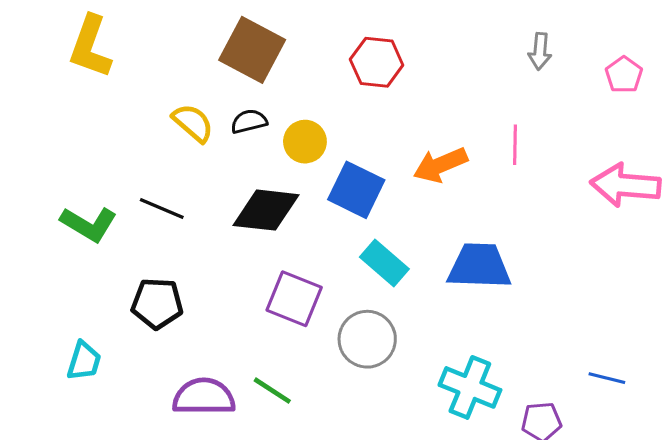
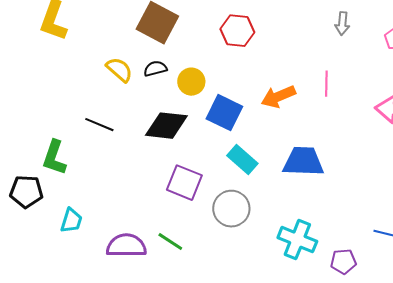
green L-shape: (89, 224) -> (54, 158), moved, turned 78
black pentagon: (157, 303) -> (26, 192), moved
cyan trapezoid: (84, 361) -> (71, 221), moved

